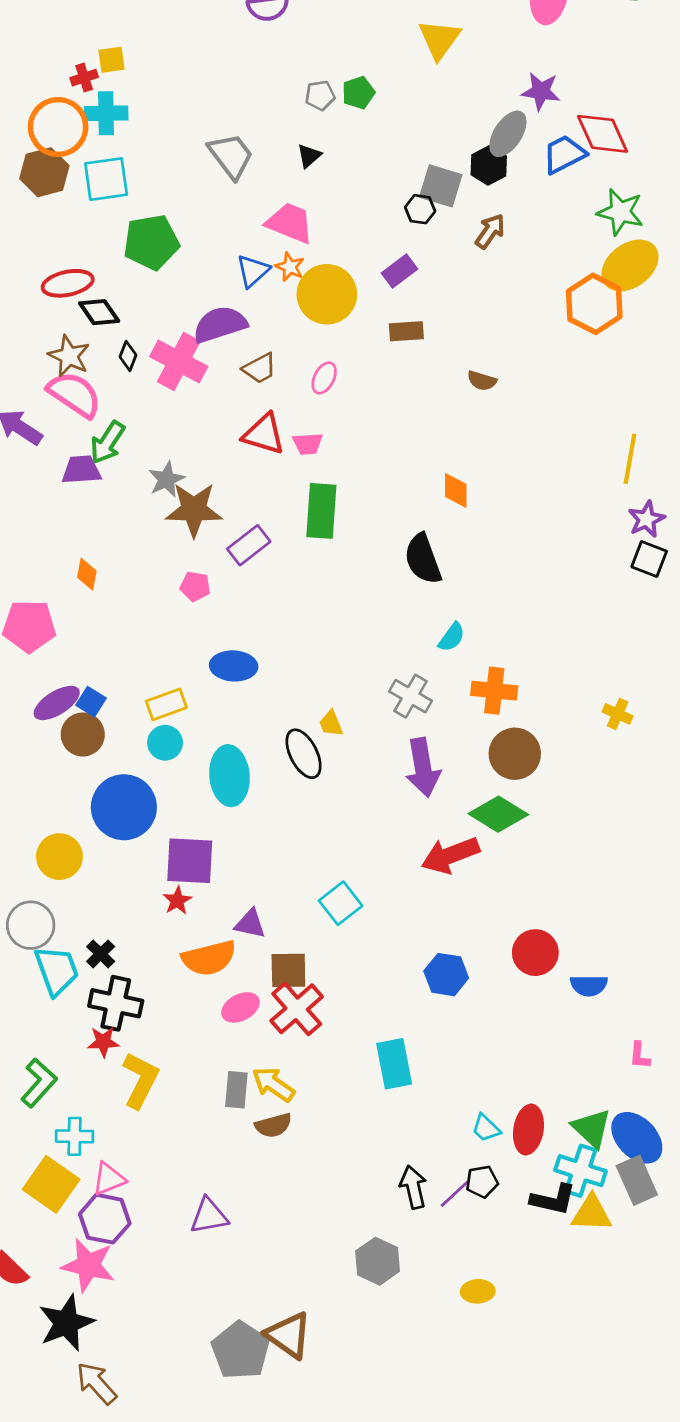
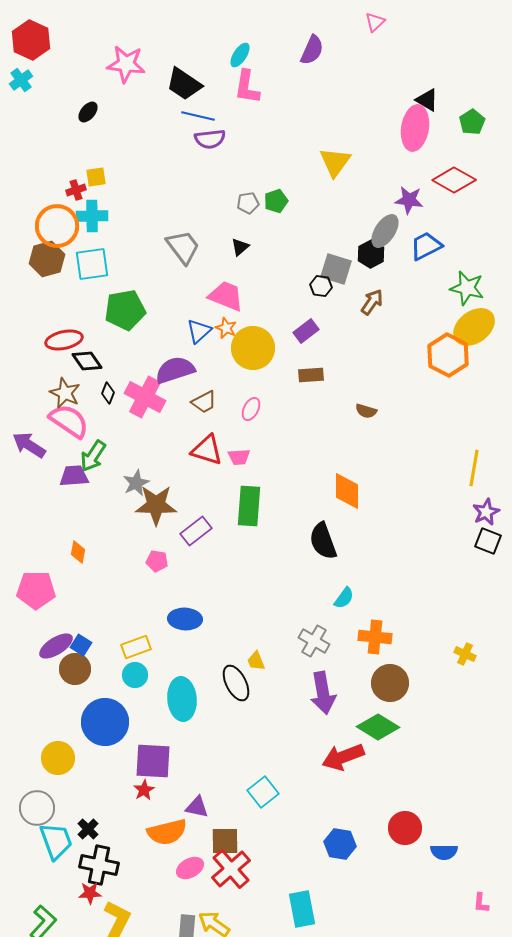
red diamond: (603, 134) -> (454, 180), moved, turned -36
orange diamond: (456, 490) -> (347, 491), size x1.4

